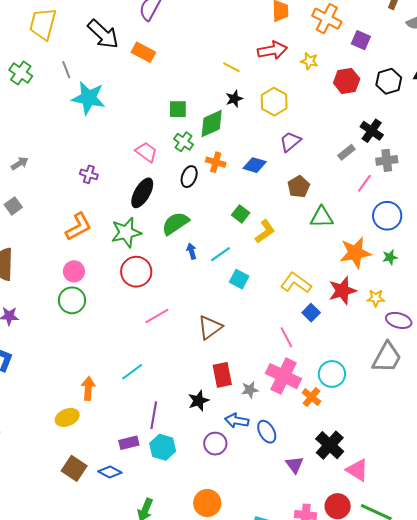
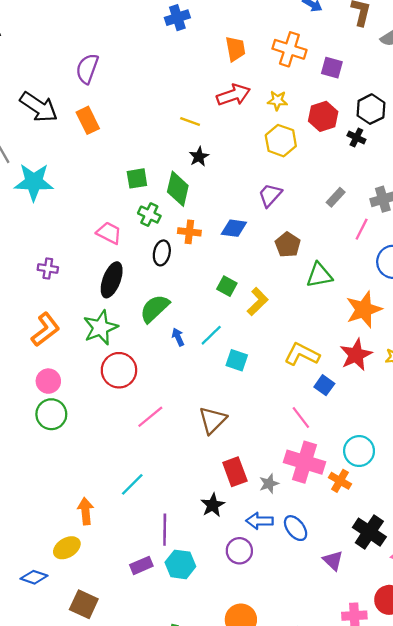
orange rectangle: (143, 52) -> (88, 120), turned 45
yellow hexagon: (274, 102) -> (281, 141), moved
green diamond: (212, 124) -> (178, 189), turned -44
black cross: (372, 131) -> (356, 137), moved, size x0.7
blue diamond: (110, 472) -> (34, 577), moved

